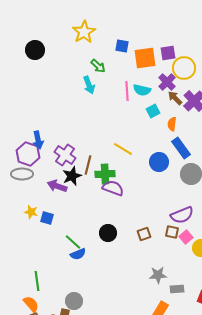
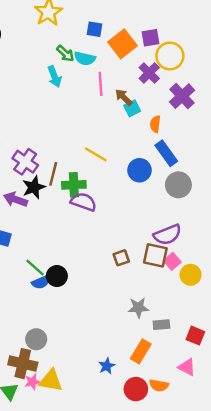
orange square: (145, 58) -> (122, 44), turned -30
cyan semicircle: (142, 90) -> (85, 58), moved
brown arrow: (175, 98) -> (124, 97), moved
brown square: (172, 232) -> (155, 255), size x1.5
black circle: (108, 233) -> (57, 276), moved

